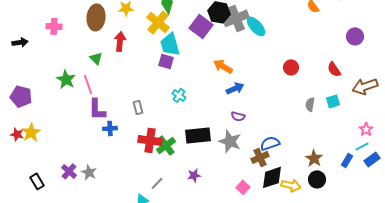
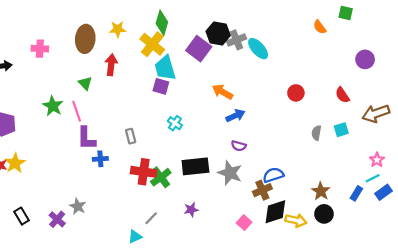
gray cross: (236, 18) -> (236, 40), size x0.7
purple cross: (69, 171) -> (57, 219), moved

